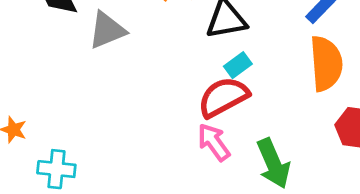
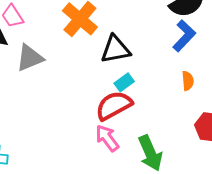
orange semicircle: (326, 64) -> (188, 81), size x0.5

